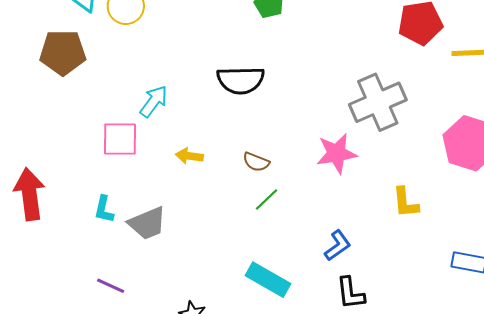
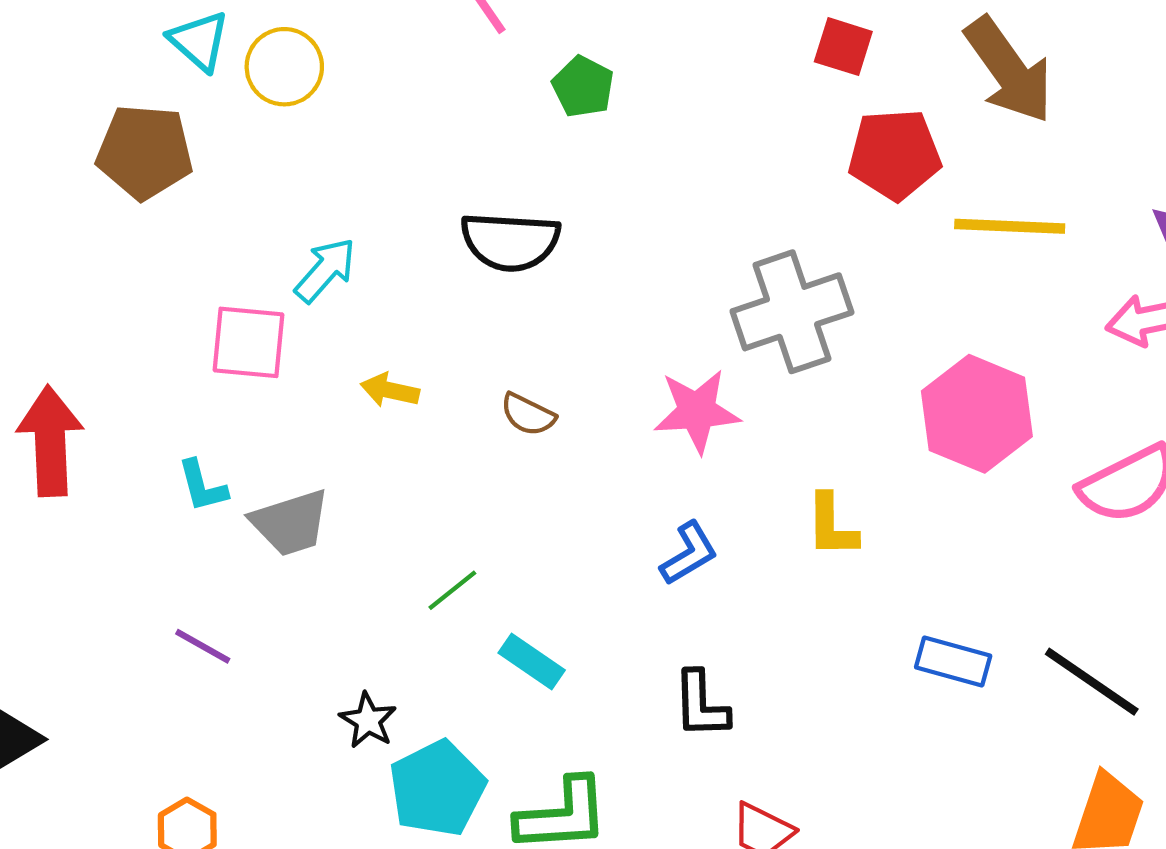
green line: (266, 199) -> (452, 590), moved
cyan L-shape: (104, 209) -> (202, 486), turned -32
blue L-shape: (338, 246) -> (689, 553), moved
cyan rectangle: (268, 280) -> (532, 662), size x0.7

